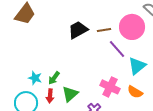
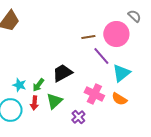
black trapezoid: (78, 30) -> (62, 73), moved

